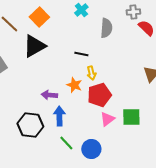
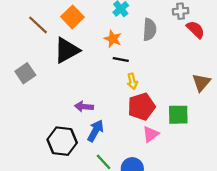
orange star: (74, 85) -> (113, 39), moved
blue arrow: (59, 116) -> (95, 131), turned 30
green square: (131, 117) -> (178, 115), moved

